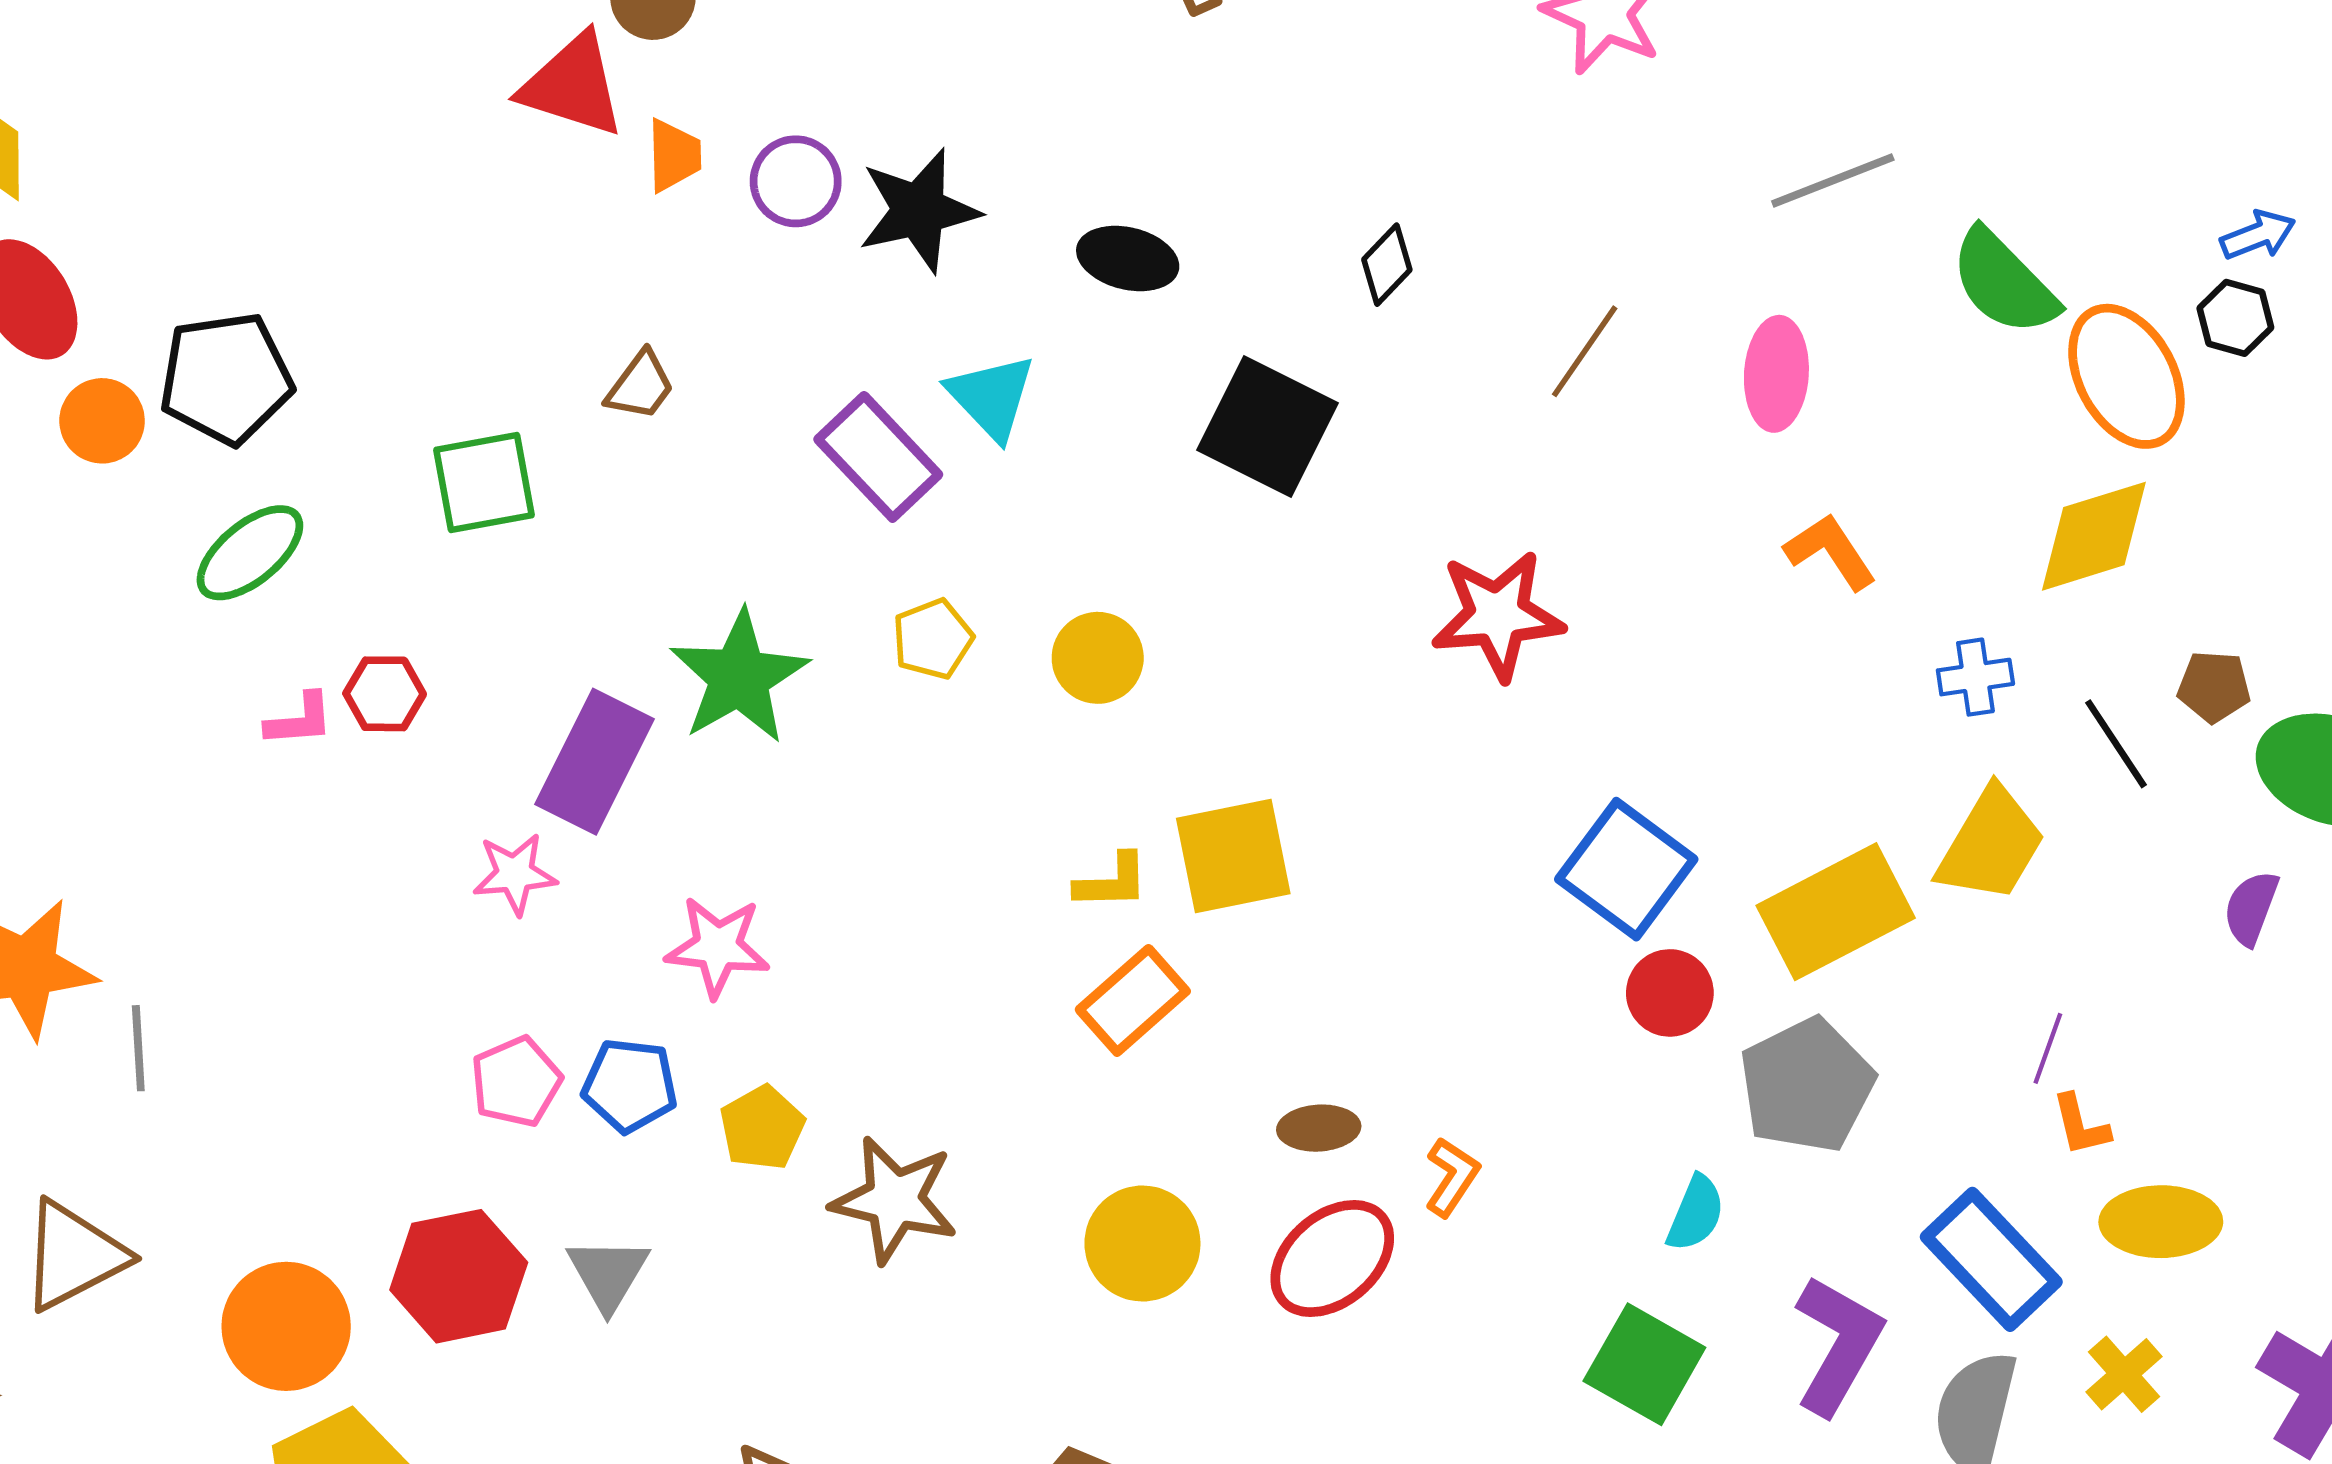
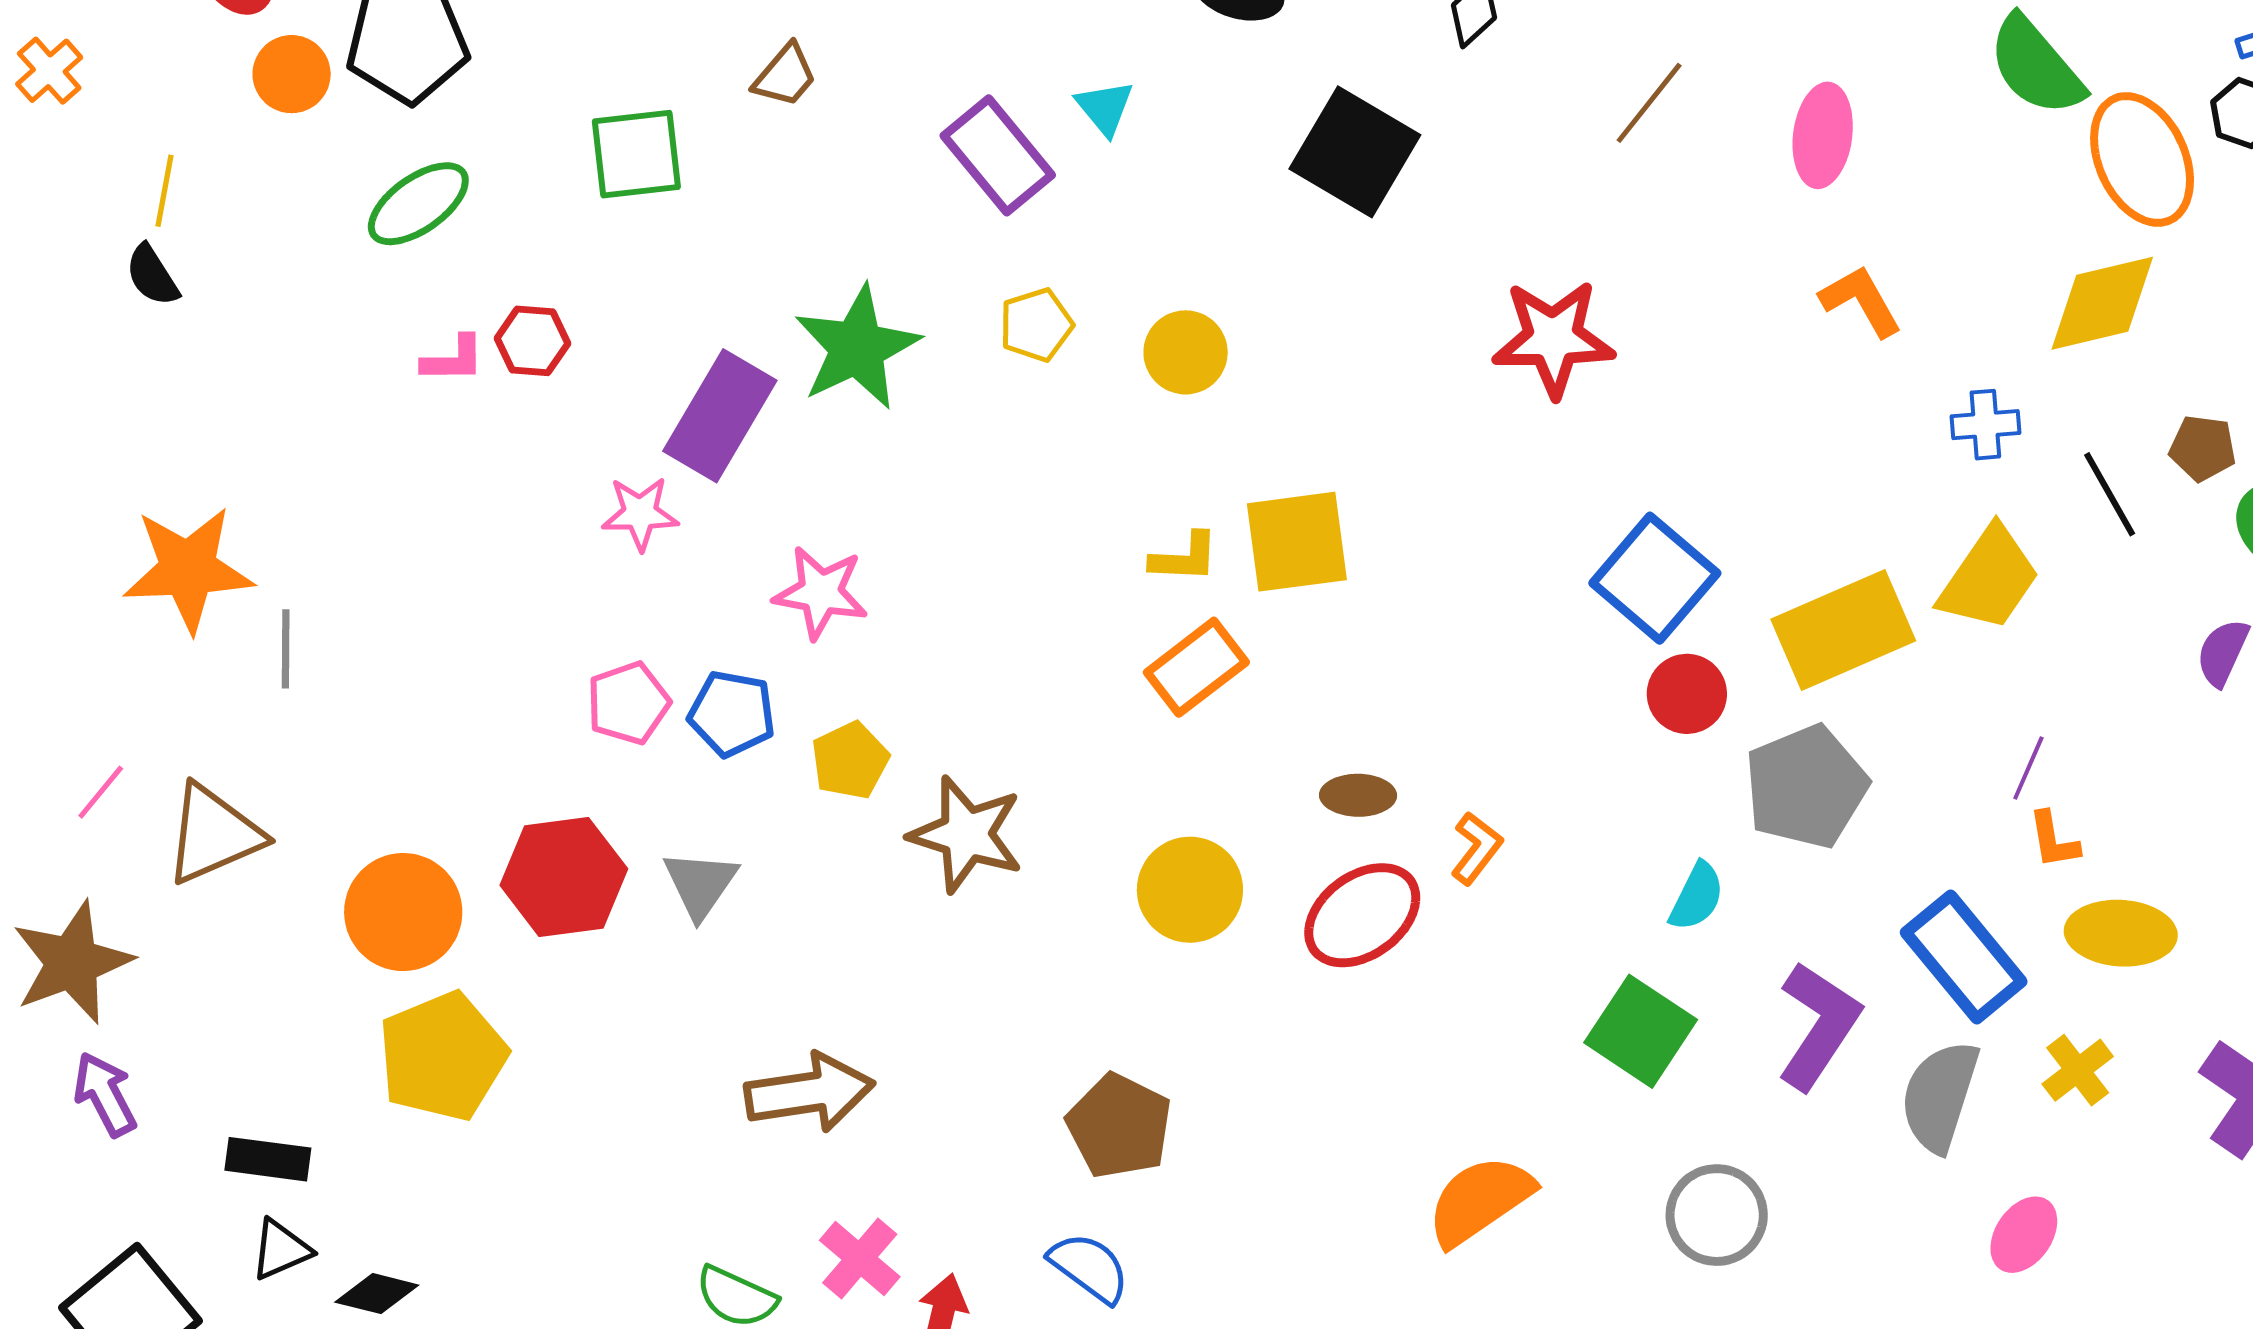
cyan triangle: (991, 397) -> (1105, 108), size x0.7

